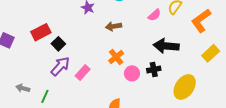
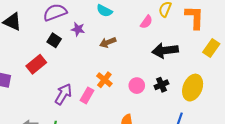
orange L-shape: (201, 21) -> (195, 17), turned 140
black square: (58, 44) -> (54, 40), moved
orange cross: (116, 57) -> (104, 80), moved
black cross: (154, 69) -> (161, 85), moved

